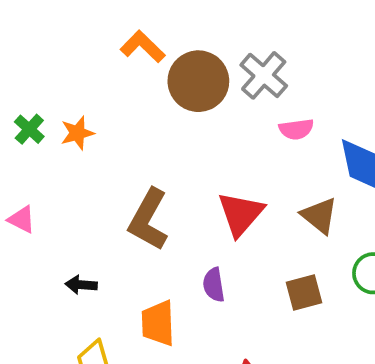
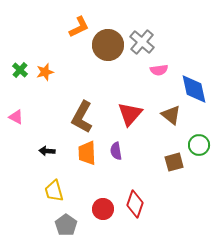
orange L-shape: (143, 47) -> (79, 27), turned 110
brown square: (304, 292) -> (174, 162), moved
orange trapezoid: (158, 323) -> (87, 153), moved

